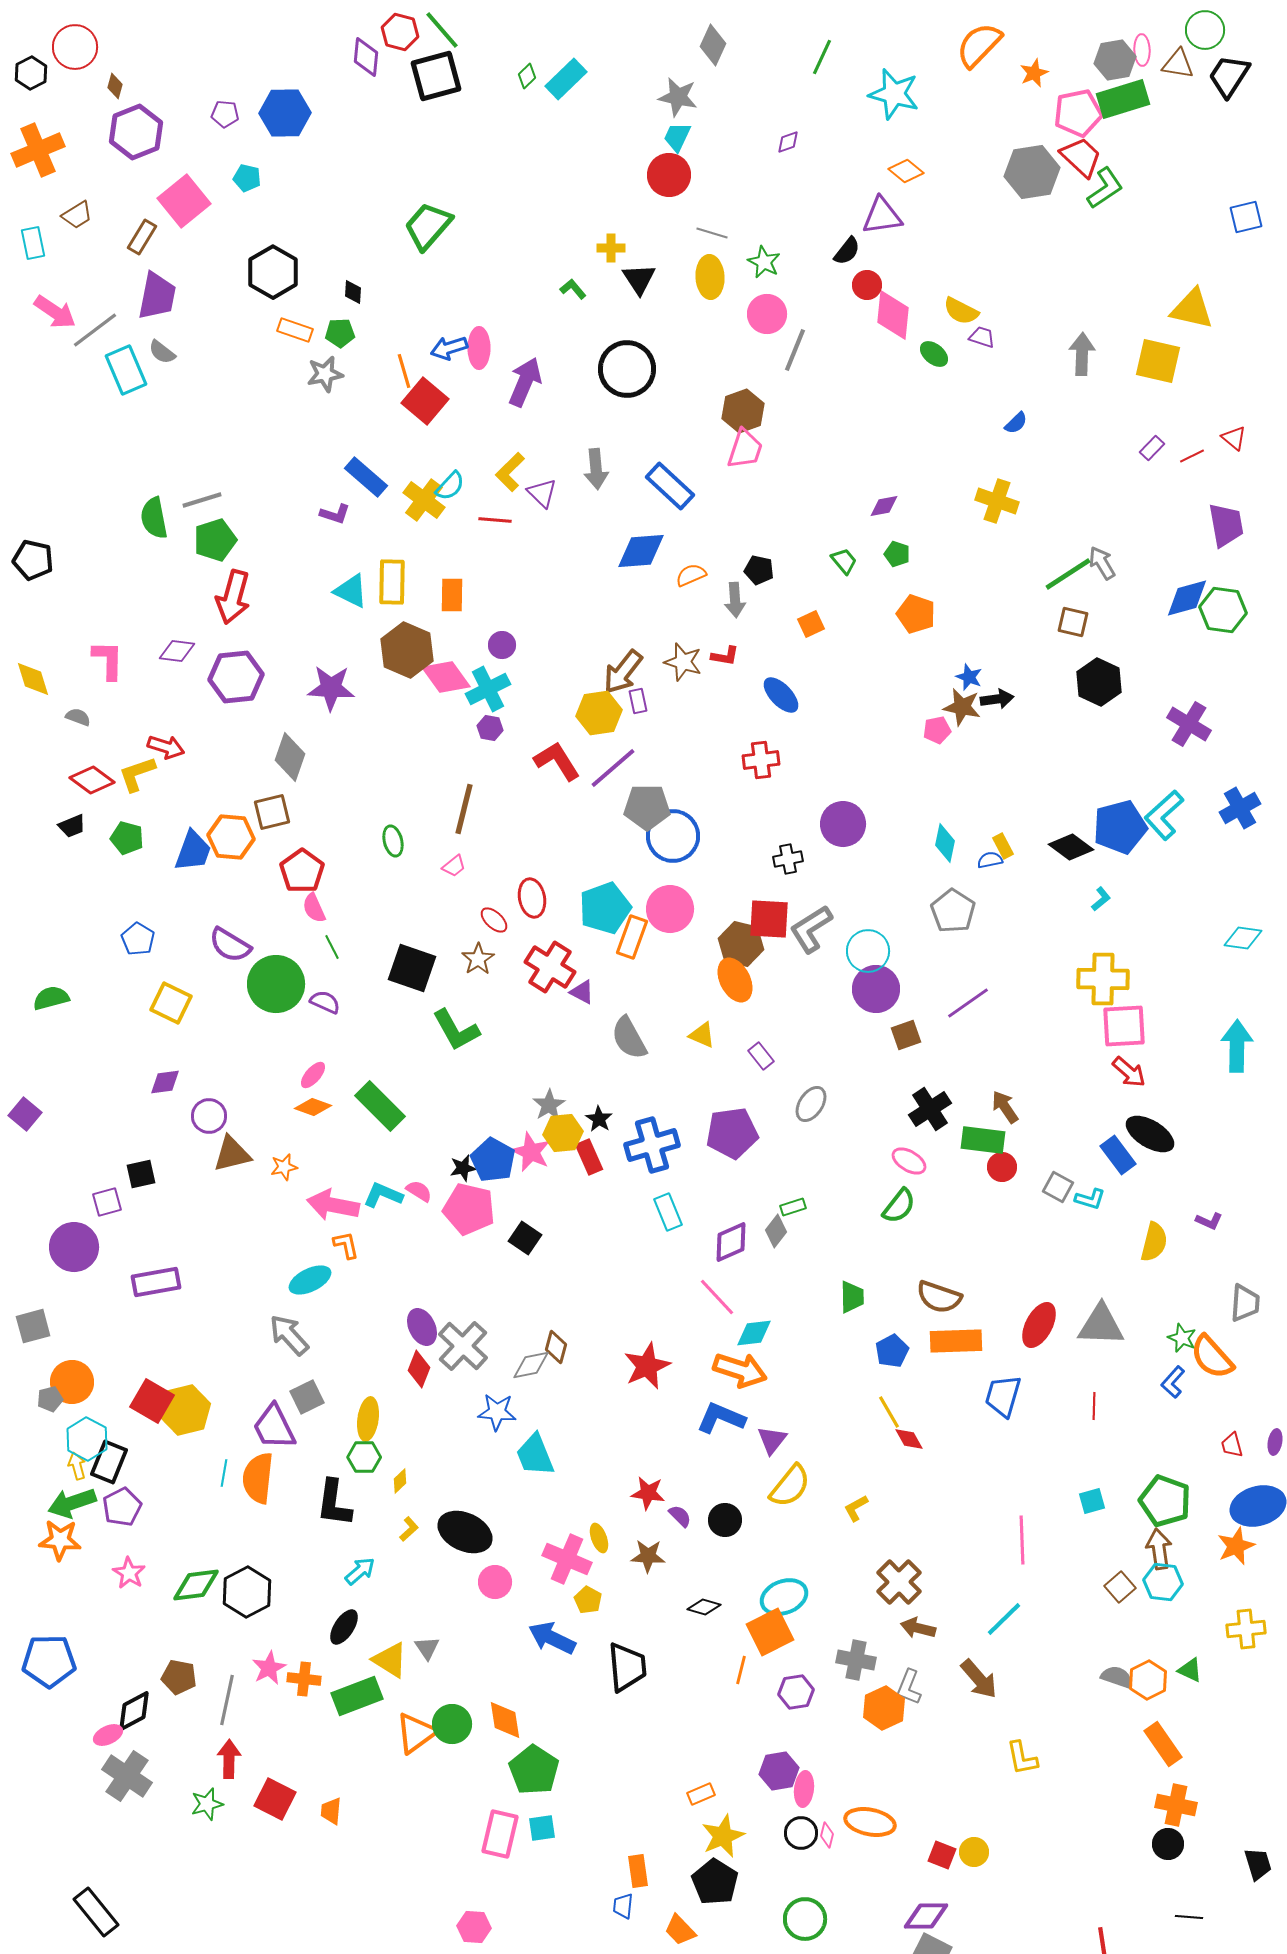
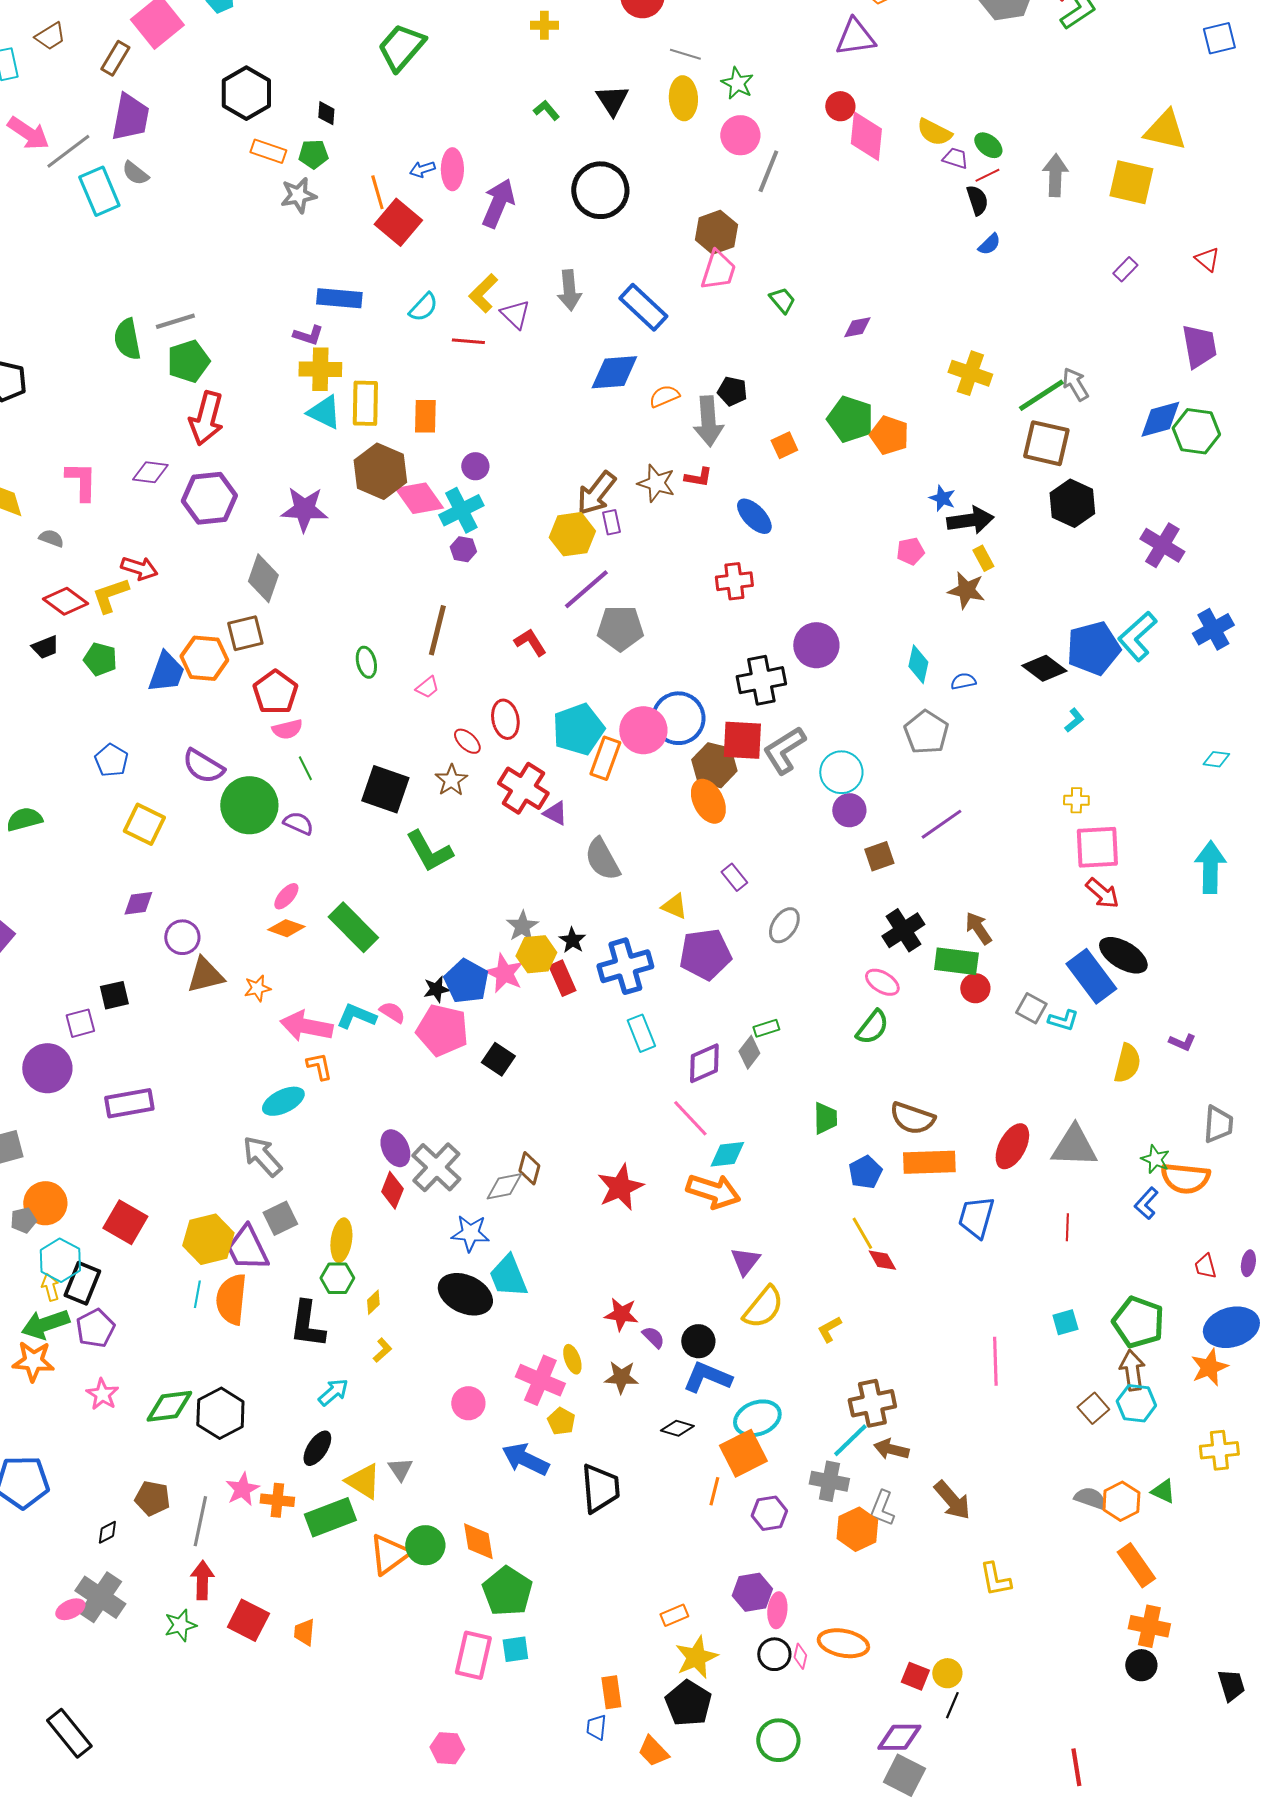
yellow cross: (611, 248) -> (544, 25), moved
black semicircle: (847, 251) -> (977, 200), moved, turned -56
blue arrow: (449, 348) -> (422, 169), size x0.7
green ellipse: (934, 354) -> (988, 145), moved
red line: (1192, 456) -> (987, 175), moved
blue rectangle: (366, 477) -> (339, 298), turned -36
yellow cross: (424, 500) -> (320, 369), moved, turned -36
yellow cross: (997, 501) -> (970, 373), moved
green pentagon: (897, 554) -> (850, 419), moved, size x1.8
green trapezoid: (844, 561) -> (782, 300), moved
gray arrow: (735, 600) -> (708, 421), size x1.4
brown square: (1073, 622) -> (1046, 443), size x1.5
black arrow: (997, 699) -> (970, 520), size x1.4
brown star: (962, 707) -> (966, 590), moved
red L-shape: (557, 761) -> (530, 642), moved, size x0.7
blue circle: (673, 836) -> (678, 718), moved
yellow rectangle: (1003, 846) -> (983, 558), moved
black cross: (788, 859) -> (761, 680), size x1.6
pink semicircle: (314, 908) -> (287, 729), turned -80
cyan diamond: (1243, 938) -> (1216, 759), size x0.7
yellow cross: (1103, 979) -> (1076, 800), size x0.5
purple circle: (876, 989) -> (849, 810), size x0.7
yellow triangle: (702, 1035) -> (674, 906), moved
blue rectangle: (1118, 1155) -> (1091, 976), size x1.4
orange semicircle: (1212, 1357) -> (1185, 1178), turned -42
yellow hexagon: (185, 1410) -> (208, 1239), moved
blue L-shape: (721, 1418) -> (707, 1377), moved
black ellipse: (465, 1532) -> (465, 1294), moved
brown cross: (899, 1582) -> (872, 1403), turned 33
cyan line: (1004, 1619) -> (850, 1440), moved
black diamond: (134, 1711) -> (107, 1532), size x0.6
pink ellipse: (108, 1735) -> (70, 1609), moved
black line: (1189, 1917) -> (952, 1705), moved, turned -72

